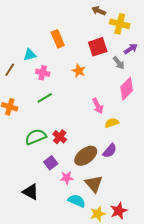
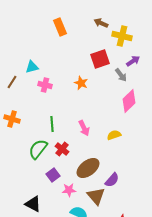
orange rectangle: (58, 39) -> (60, 27), moved
green line: (45, 98) -> (52, 124), moved, turned -63
pink arrow: (98, 106) -> (84, 128), moved
green semicircle: (36, 137) -> (38, 149), turned -30
purple semicircle: (110, 151) -> (112, 180), moved

